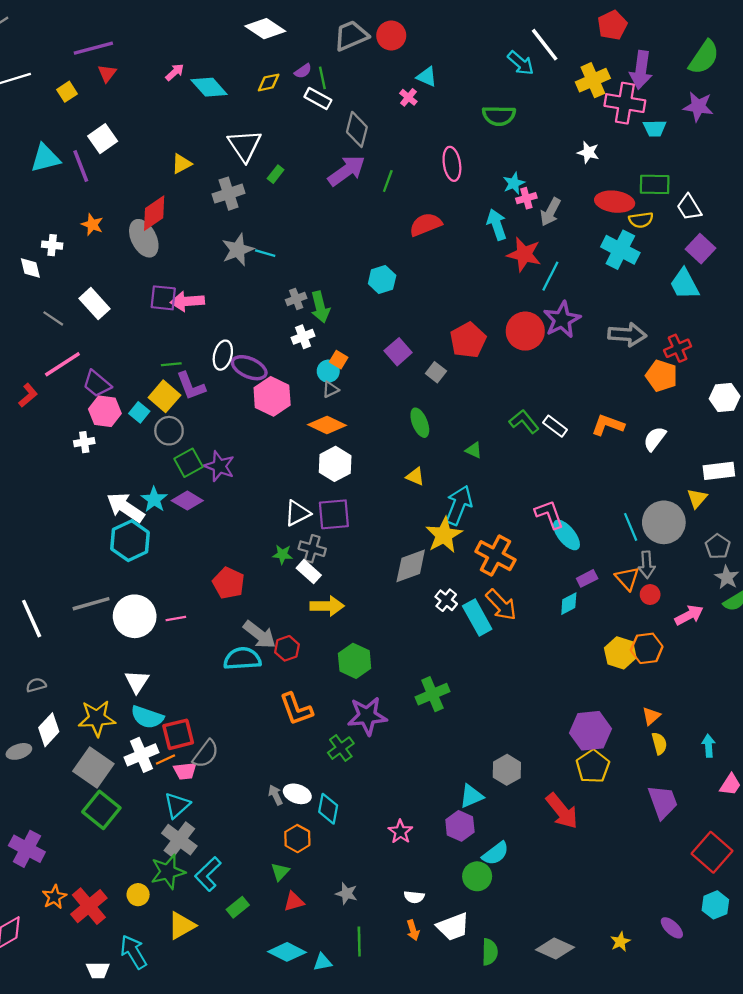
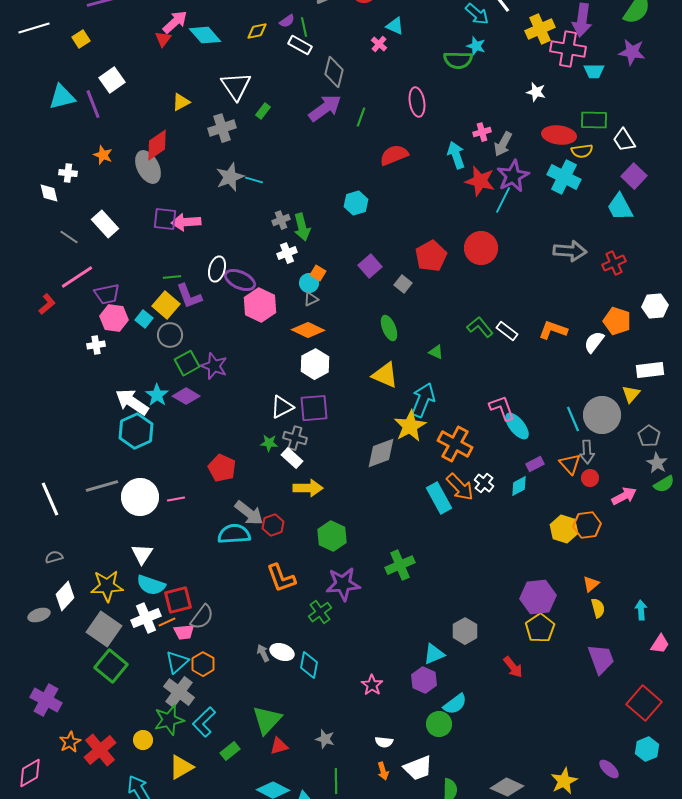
pink arrow: (175, 72) -> (175, 22), size x1.5
red triangle: (107, 73) -> (163, 39), moved
cyan star: (514, 183) -> (476, 46), moved, turned -30
purple star: (562, 320) -> (513, 176), moved
orange pentagon: (662, 376) -> (617, 321), moved
purple trapezoid: (97, 384) -> (107, 294), turned -52
yellow triangle: (415, 477) -> (385, 375), size x1.6
white cross: (446, 600) -> (484, 483), moved
red arrow: (562, 811) -> (513, 667), size x0.7
orange hexagon: (297, 839) -> (203, 664), moved
green triangle: (280, 872) -> (267, 720), size x1.8
yellow star: (620, 942) -> (564, 781), size x1.5

